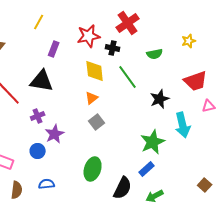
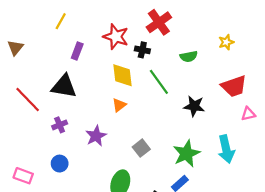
red star: (89, 36) -> (116, 37), turned 30
black star: (160, 99) -> (194, 106), turned 30
gray square: (97, 122) -> (141, 148), moved
cyan arrow: (183, 125) -> (226, 149), moved
purple star: (55, 134) -> (96, 136), moved

